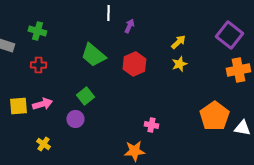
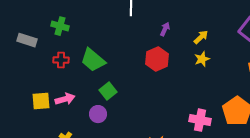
purple arrow: (129, 26) -> (165, 29), moved
green trapezoid: (93, 55) -> (93, 60), moved
pink cross: (151, 125) -> (200, 120), moved, size x1.5

